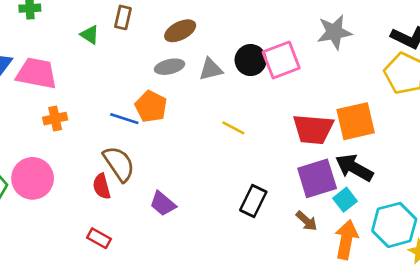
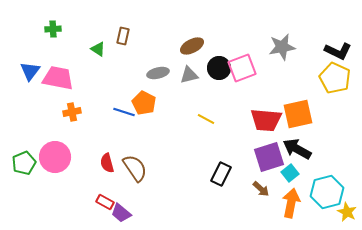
brown ellipse: (180, 31) -> (192, 46), moved
brown semicircle: (119, 164) -> (135, 168), moved
purple trapezoid: (163, 204) -> (121, 213), moved

